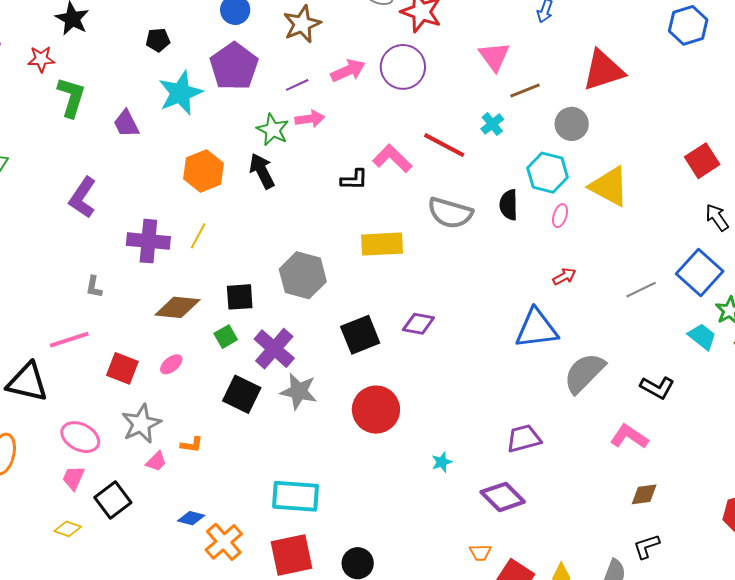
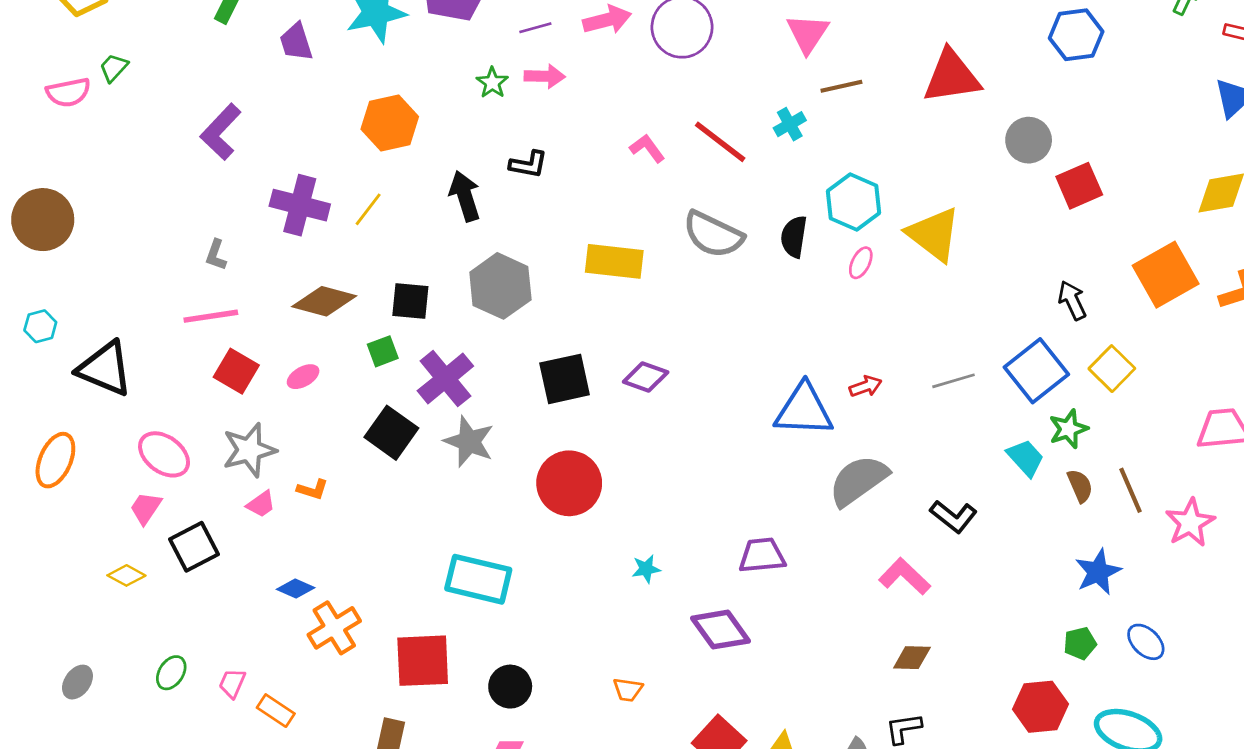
gray circle: (572, 124) -> (1029, 140), moved
green star: (273, 130) -> (492, 83), size x0.7
pink L-shape: (392, 159) -> (647, 148), size x0.7
red square: (702, 161) -> (1079, 186), moved
black arrow: (262, 171) -> (465, 196), moved
black L-shape: (354, 180) -> (528, 164), moved
red arrow: (564, 276) -> (866, 386), moved
pink line: (69, 340) -> (211, 316), moved
cyan rectangle: (295, 496) -> (478, 579), moved
orange trapezoid: (480, 553) -> (628, 690), moved

